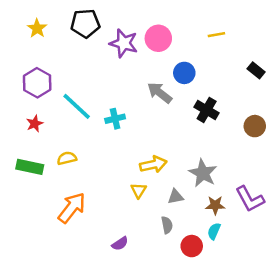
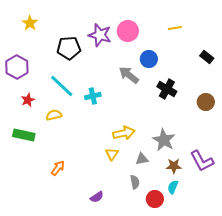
black pentagon: (85, 23) -> (69, 48), moved
purple hexagon: (37, 83) -> (17, 67), moved
yellow semicircle: (67, 158) -> (54, 115), moved
orange arrow: (72, 208) -> (58, 168), size x0.6

